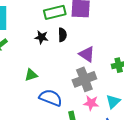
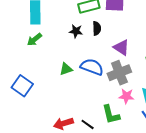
blue semicircle: (51, 98) -> (92, 67), moved

